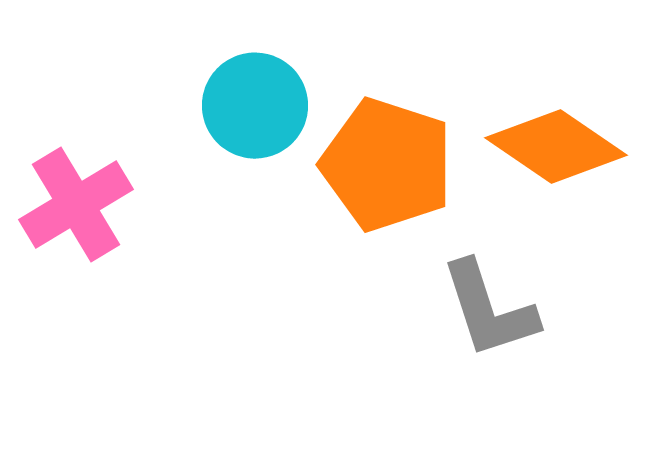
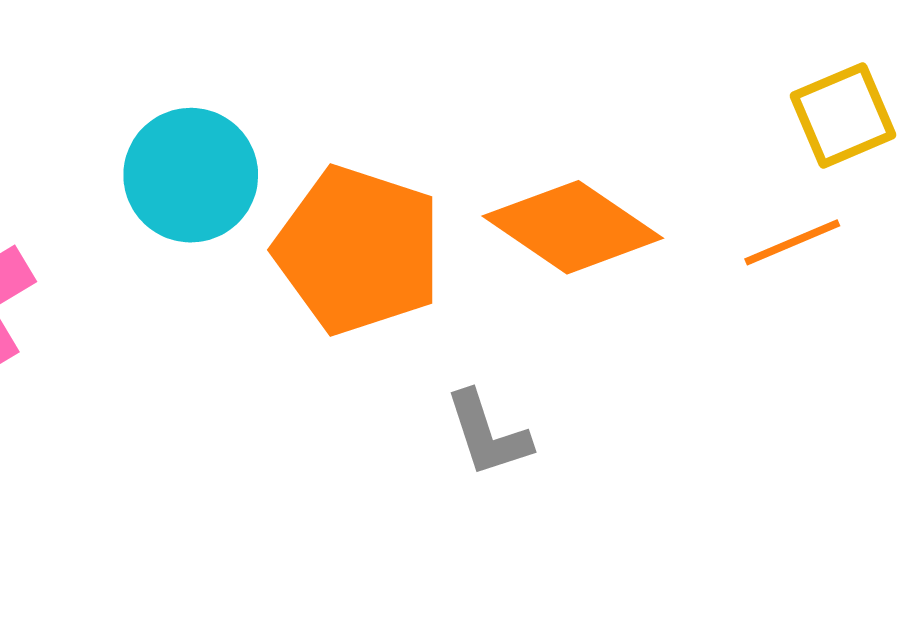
gray L-shape: (489, 310) -> (488, 434), size x0.7

